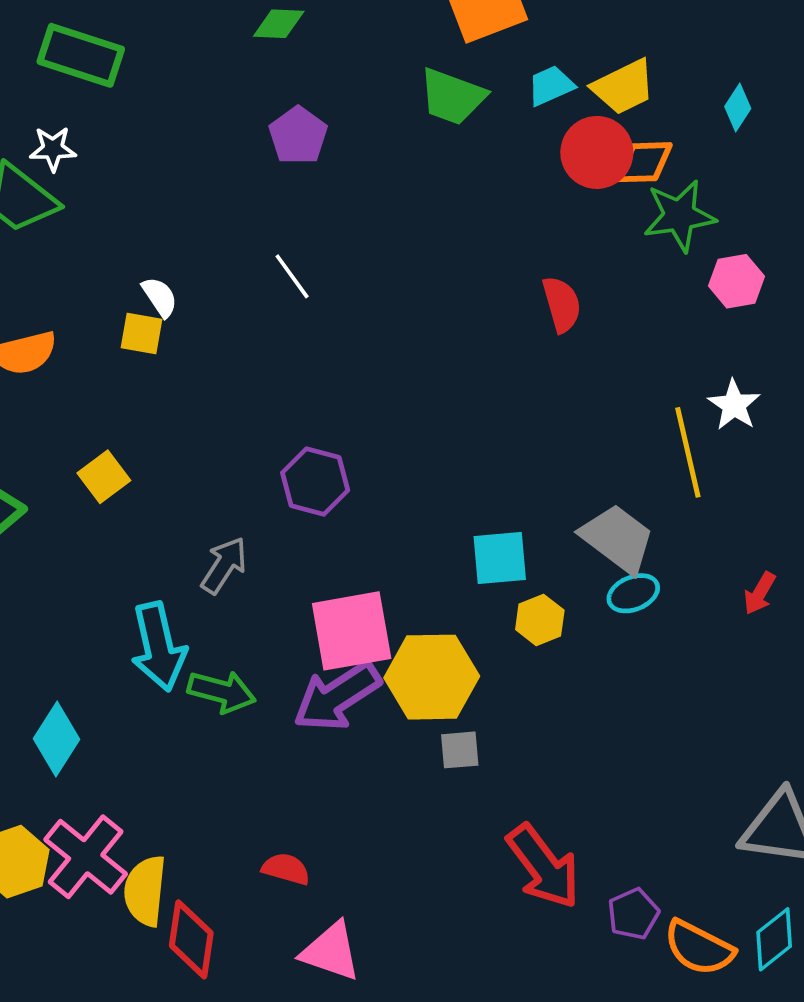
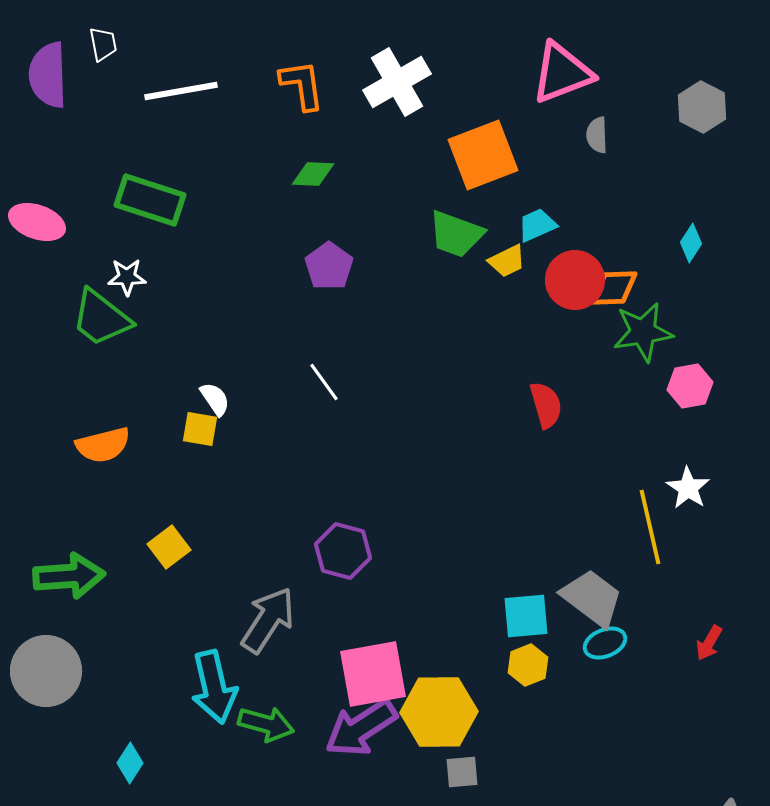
yellow trapezoid: (624, 87) -> (507, 261), moved, size x0.7
cyan square: (500, 558) -> (526, 616), moved
gray arrow: (224, 565) -> (268, 620), size x1.4
cyan diamond: (57, 739) -> (130, 763), size x0.7

